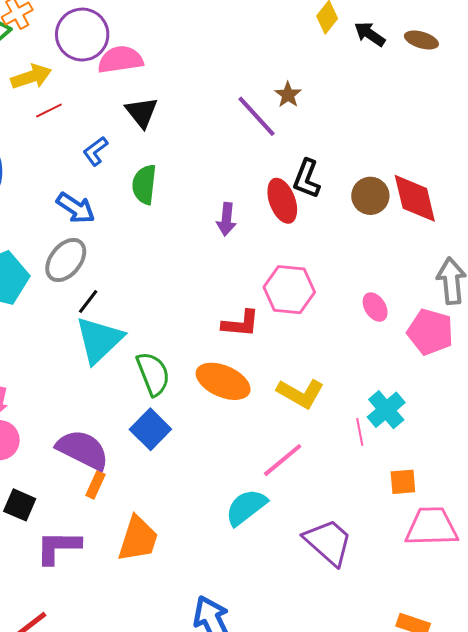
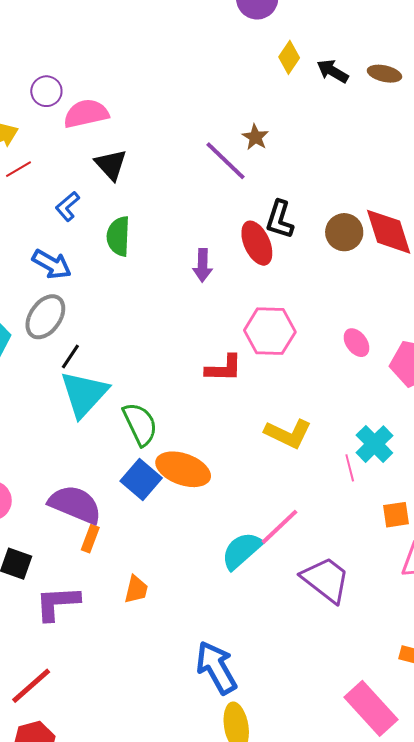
purple circle: (82, 35) -> (46, 91), size x0.6
orange ellipse: (223, 381) -> (183, 469), moved
pink line: (283, 460) -> (280, 527), moved
orange trapezoid: (138, 539) -> (136, 589), size x0.6

